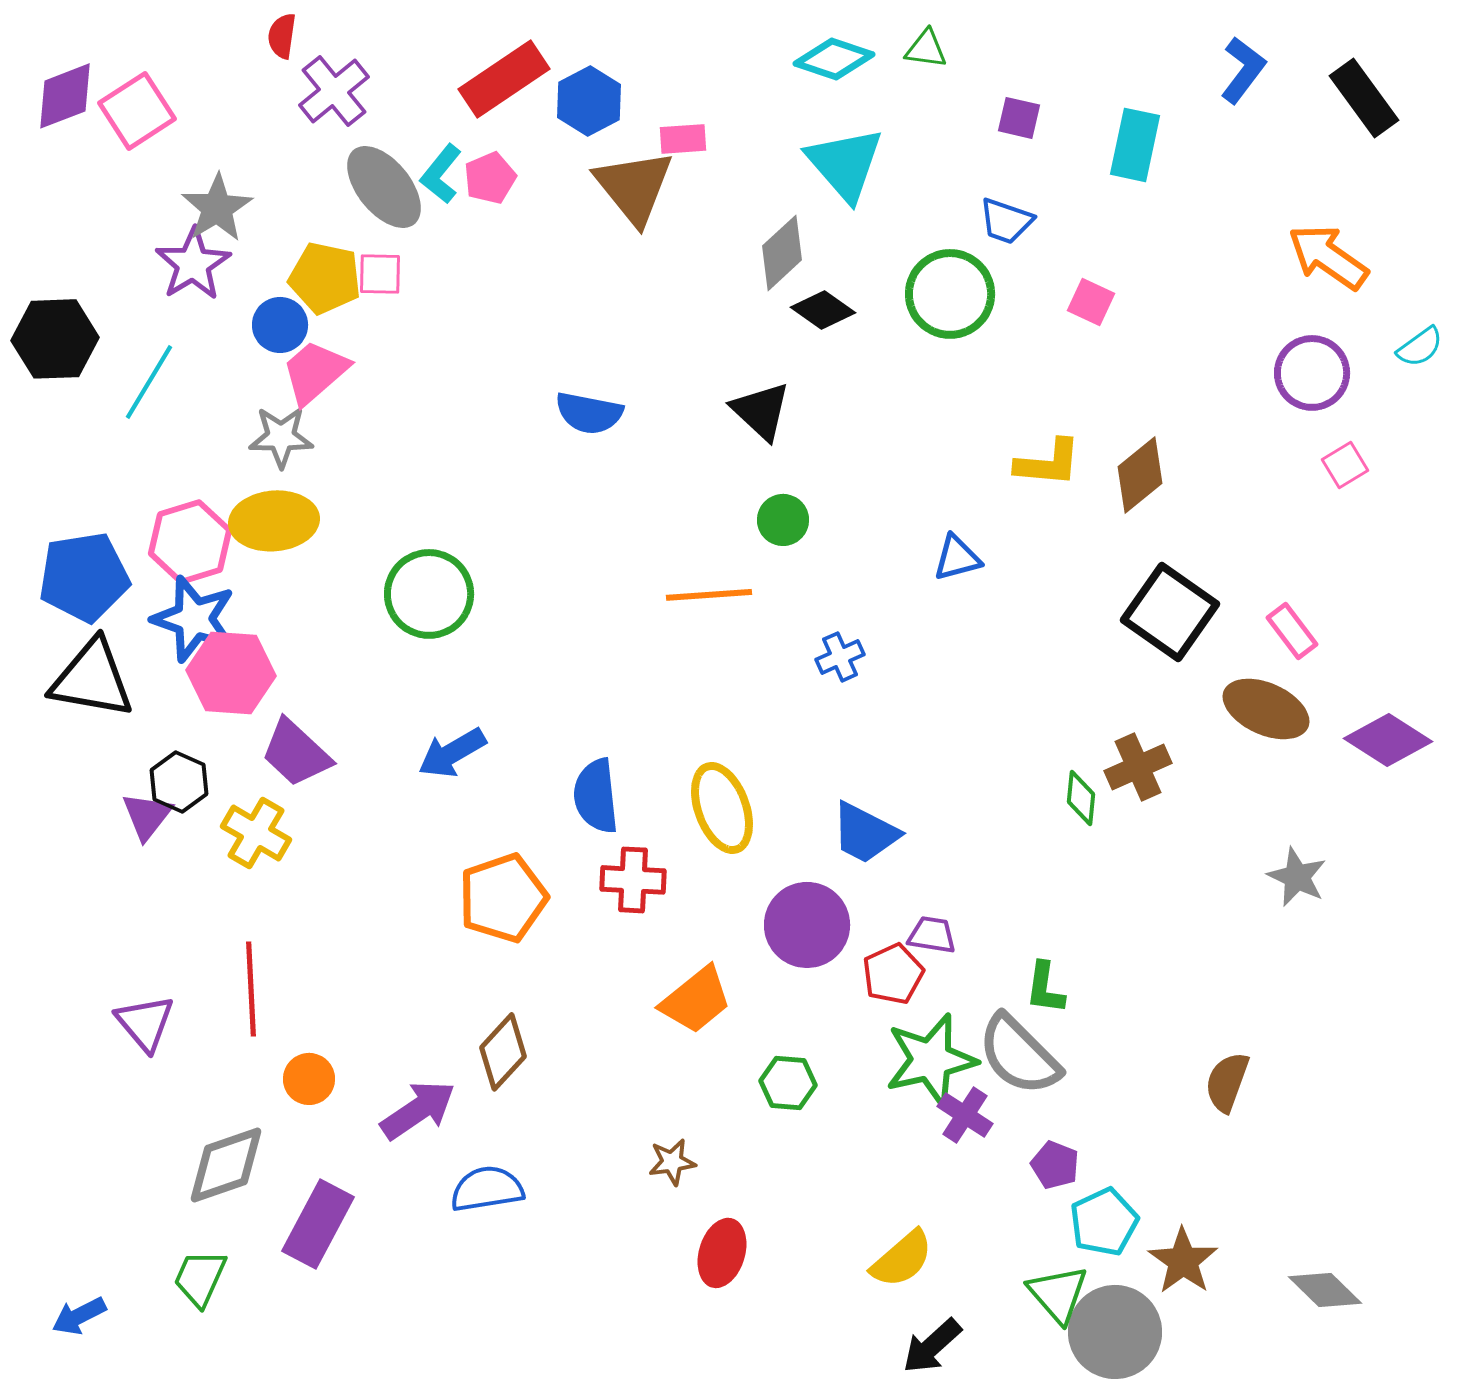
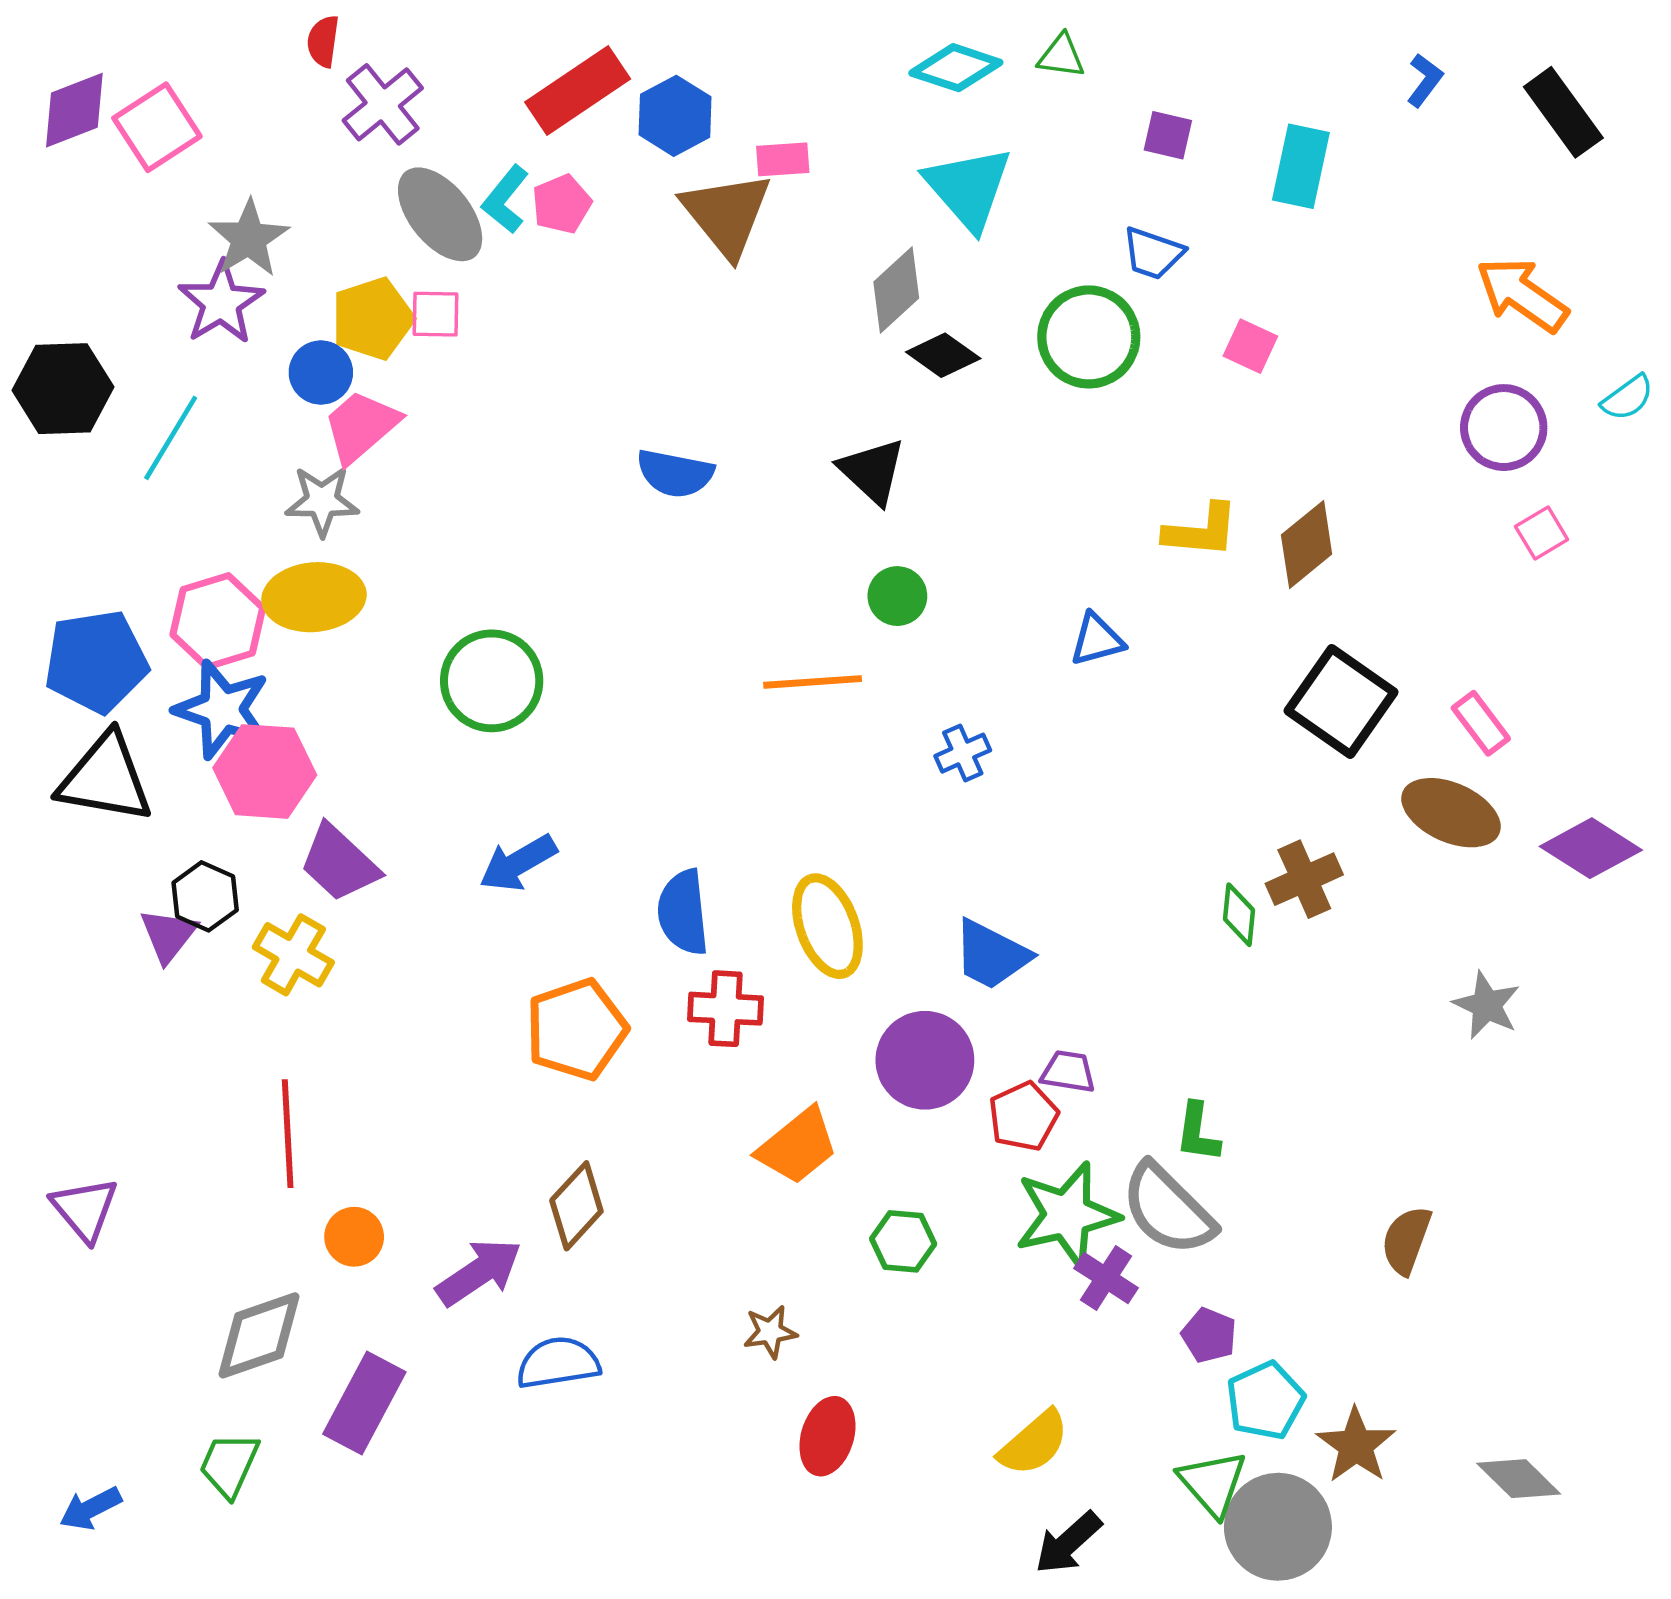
blue L-shape: (1243, 70) -> (1425, 80), size x0.7
yellow pentagon: (325, 278) -> (372, 319), turned -30
purple triangle: (145, 1023) -> (85, 1209), moved

